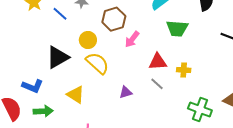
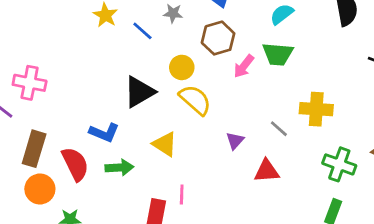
green trapezoid: (177, 28) -> (278, 54), moved
red triangle: (158, 62) -> (267, 171), moved
yellow cross: (184, 70) -> (316, 109), size x1.6
purple triangle: (126, 92) -> (235, 141), turned -32

